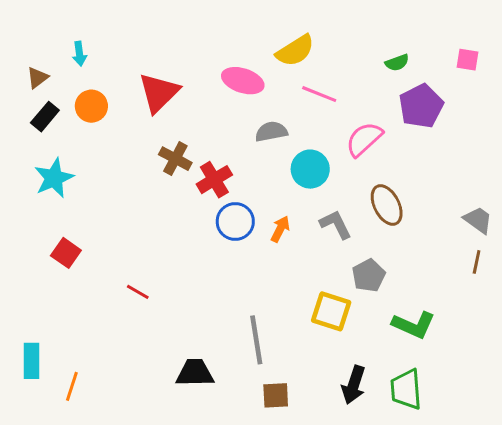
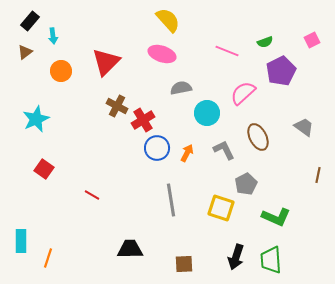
yellow semicircle: (295, 51) -> (168, 20), moved, turned -100
pink square: (468, 60) -> (312, 40), turned -35
pink line: (319, 94) -> (227, 51), moved
black rectangle: (45, 117) -> (30, 21), moved
gray trapezoid: (478, 220) -> (304, 127), moved
gray line: (256, 340) -> (171, 200), moved

